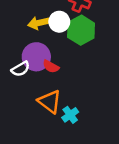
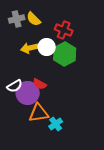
purple circle: (36, 57) -> (28, 93), moved
orange triangle: (50, 102) -> (39, 113), turned -45

